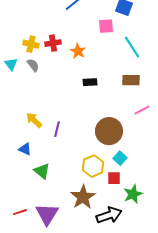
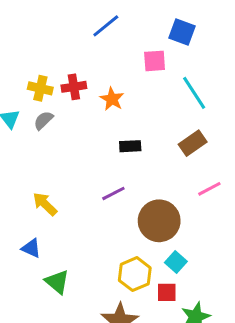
gray semicircle: (33, 65) -> (43, 120), turned -96
brown rectangle: (131, 80) -> (193, 143), turned -36
purple line: (57, 129) -> (113, 193), moved, turned 49

